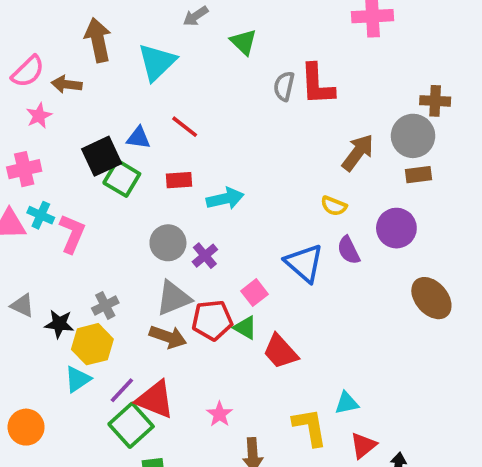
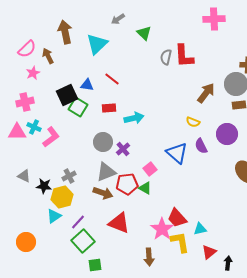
brown arrow: (67, 84) -> (48, 56), turned 56
pink L-shape: (72, 234) -> (51, 137), turned 30
red trapezoid: (280, 352) -> (177, 218), moved
red triangle: (155, 399) -> (119, 223), moved
pink star: (220, 414) -> (162, 229), moved, size x1.6

